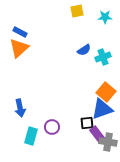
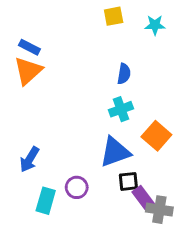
blue semicircle: (84, 50) -> (124, 74), turned -48
cyan cross: (103, 57) -> (121, 109), moved
blue arrow: (20, 108) -> (29, 159), turned 42
blue triangle: (102, 109) -> (115, 152), moved

